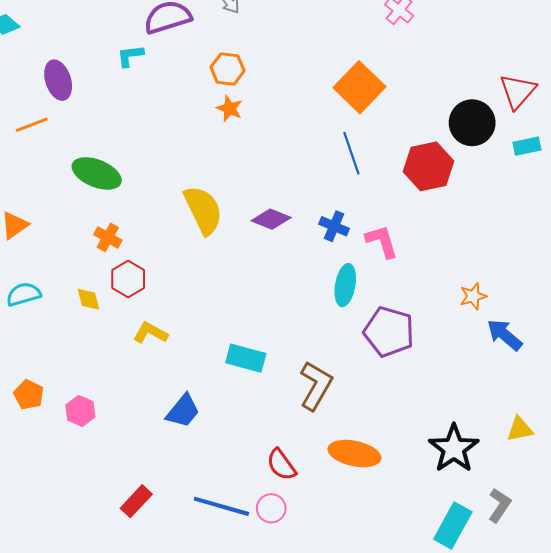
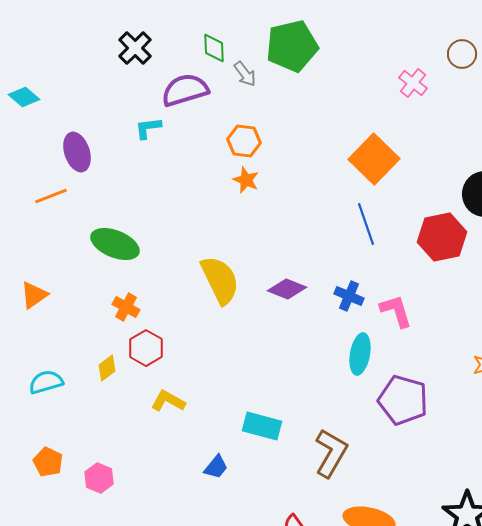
cyan semicircle: (24, 294) -> (46, 382), moved
yellow diamond: (89, 299) -> (107, 368), turned 68
blue trapezoid: (183, 411) -> (216, 467), moved, size x0.7

